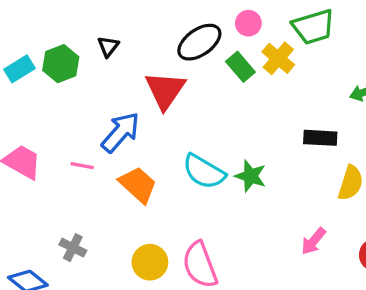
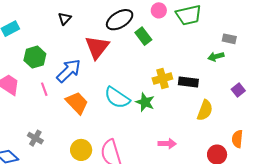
pink circle: (248, 23) -> (159, 10), moved
yellow cross: (278, 58) -> (162, 79), moved, turned 30
green hexagon: (61, 64) -> (35, 57), moved
pink line: (82, 166) -> (44, 89), turned 56
pink arrow: (313, 241) -> (167, 144), moved, turned -132

